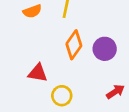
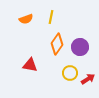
yellow circle: (62, 96) -> (70, 73), moved

